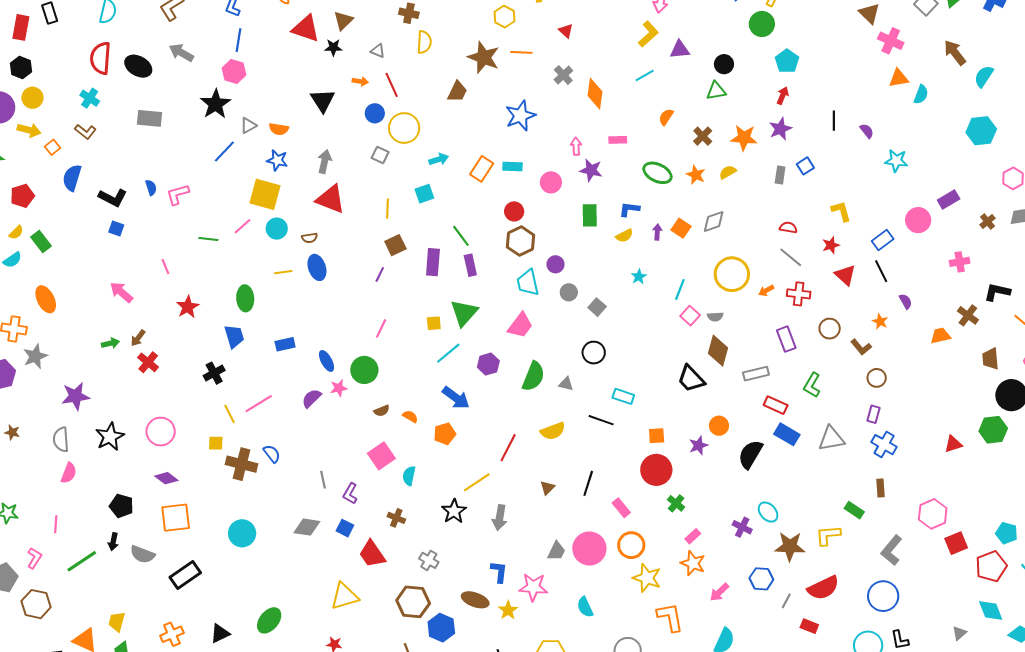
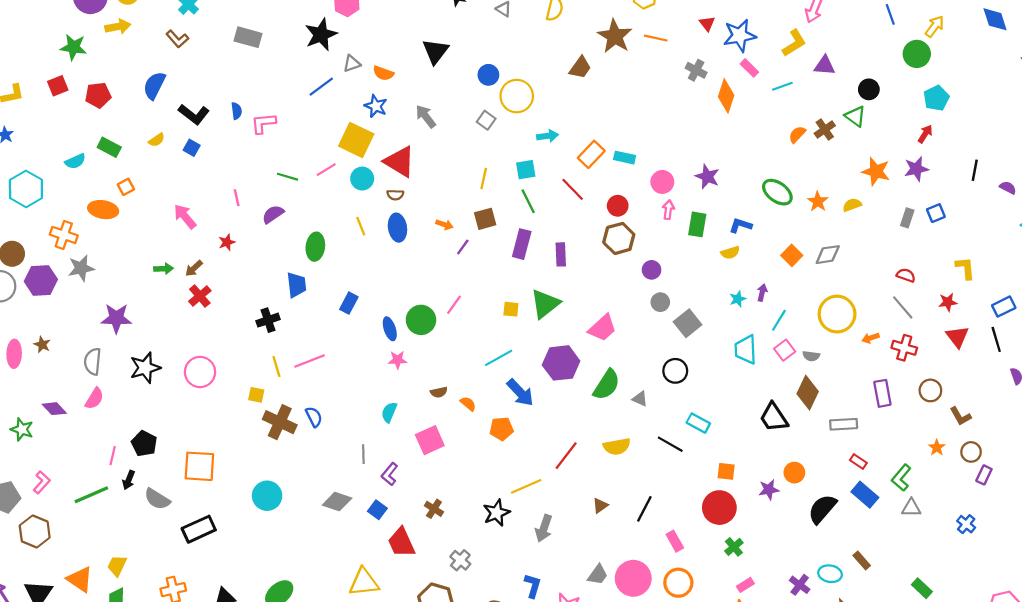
gray cross: (563, 75) -> (696, 70), turned -30
orange arrow: (360, 81) -> (444, 225), moved
red line: (392, 85) -> (573, 189), moved, turned -30
green triangle: (716, 91) -> (855, 116), turned 35
blue star: (520, 116) -> (740, 35), moved
yellow arrow: (29, 130) -> (118, 27), turned -35
purple semicircle: (867, 131) -> (1008, 188), turned -35
brown cross: (703, 136) -> (825, 130), moved
pink rectangle: (618, 140) -> (749, 68), moved, turned 36
pink arrow: (576, 146) -> (668, 210), moved
orange square: (52, 147) -> (126, 187), moved
gray arrow: (325, 161) -> (426, 116), turned -60
red triangle: (331, 199) -> (400, 162), moved
yellow semicircle: (16, 232) -> (157, 140), moved
purple arrow: (657, 232) -> (762, 293), moved
green line: (461, 236) -> (528, 201), moved
green rectangle: (41, 241) -> (109, 147), turned -35
yellow line: (283, 272) -> (361, 226), turned 66
cyan trapezoid: (528, 283) -> (746, 350), moved
orange ellipse: (46, 299) -> (103, 210), turned -64
red star: (188, 307) -> (227, 242), moved, size x0.7
gray square: (597, 307) -> (688, 323), size x1.4
orange star: (880, 321) -> (937, 447), moved
blue rectangle: (285, 344) -> (349, 303), turned -60
cyan line: (448, 353) -> (499, 358), moved
purple hexagon: (488, 364) -> (561, 363), size x1.5
green circle: (364, 370) -> (421, 320), moved
green L-shape: (812, 385) -> (901, 478), moved
purple semicircle: (311, 398) -> (273, 214), moved
red rectangle: (776, 405) -> (858, 462), size x0.7
purple rectangle: (874, 414) -> (984, 475), moved
gray triangle: (831, 439) -> (911, 508), size x0.7
blue cross: (884, 445) -> (966, 524), size x0.7
cyan semicircle: (409, 476) -> (389, 412), moved
purple diamond: (166, 478) -> (54, 409), moved
brown rectangle: (880, 488) -> (862, 561), moved, turned -48
cyan ellipse: (768, 512) -> (830, 574), turned -50
pink line: (56, 524) -> (113, 456), moved

